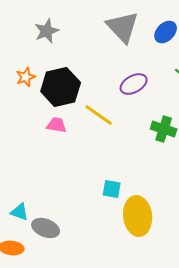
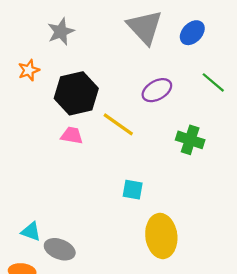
orange star: (26, 77) -> (29, 70), moved
cyan square: (112, 189) -> (133, 190), moved

